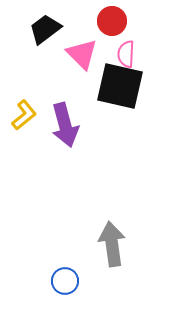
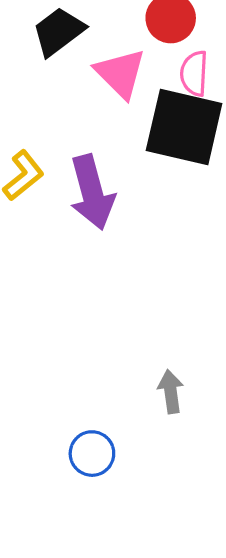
gray arrow: (112, 244) -> (171, 392), size x0.6

